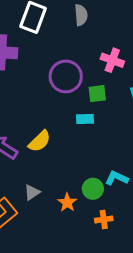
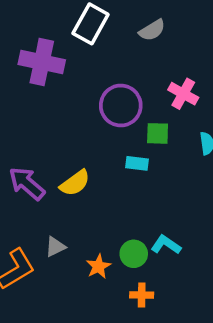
gray semicircle: (81, 15) -> (152, 30), turned 55

